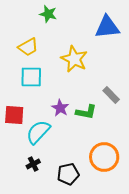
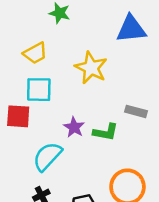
gray rectangle: (111, 95) -> (136, 111), turned -30
red square: (14, 115) -> (18, 116), moved

